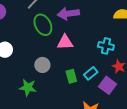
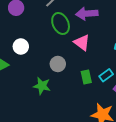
pink triangle: (65, 42) -> (82, 42), turned 36

